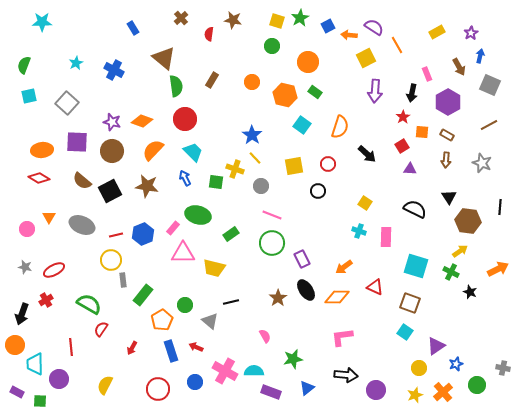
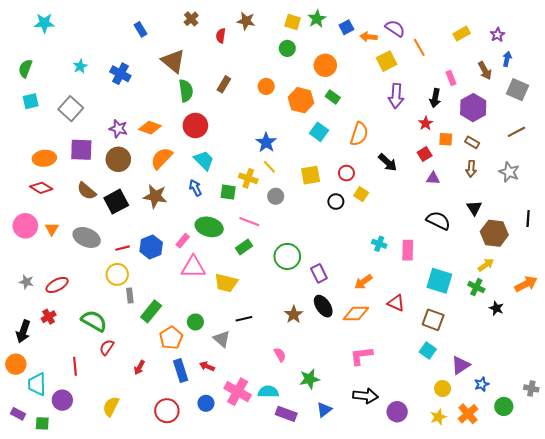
yellow square: (365, 203) -> (361, 194), moved
pink line: (272, 215) -> (249, 222), moved
pink circle: (27, 229) -> (25, 226), moved, size x1.5

